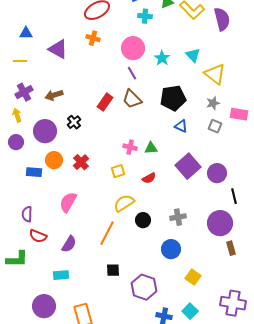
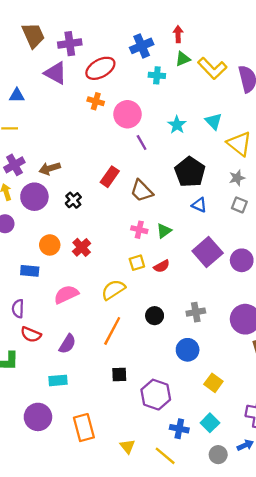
pink circle: (133, 48) -> (127, 114), moved
purple triangle: (58, 49) -> (56, 73), moved
black pentagon: (173, 98) -> (190, 172), turned -30
brown trapezoid: (132, 99) -> (142, 191), moved
purple circle: (45, 131) -> (34, 197), moved
green triangle: (151, 148) -> (164, 231), turned -32
yellow square: (118, 171) -> (137, 263), moved
blue rectangle: (34, 172) -> (30, 271), moved
pink semicircle: (68, 202) -> (66, 294), turned 35
yellow semicircle: (124, 203) -> (113, 290), moved

